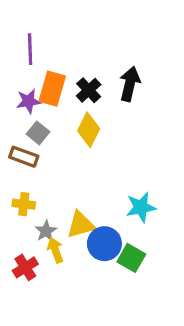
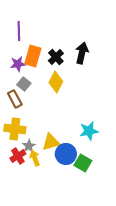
brown rectangle: (24, 157) -> (15, 99), turned 42
yellow cross: (24, 204) -> (15, 129), size x1.5
red cross: (25, 267) -> (18, 156), moved

